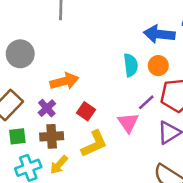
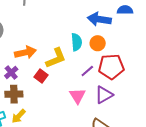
pink triangle: (128, 123) -> (77, 96), moved
yellow L-shape: (94, 144) -> (56, 58), moved

